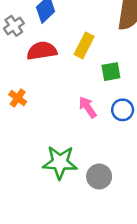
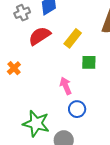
red semicircle: (42, 51) -> (40, 36), turned -35
blue circle: (123, 110) -> (77, 109), moved

